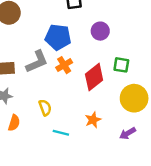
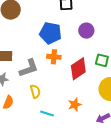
gray L-shape: (37, 62) -> (29, 68), moved
orange cross: (64, 65) -> (54, 57), turned 32

